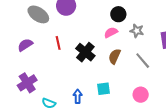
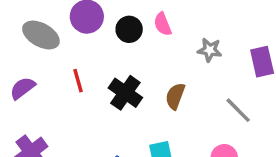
black circle: (118, 14) -> (129, 29), moved
pink semicircle: (111, 32) -> (163, 24), moved, turned -80
gray line: (143, 61) -> (238, 110), moved

